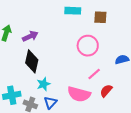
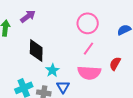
purple arrow: (30, 36) -> (28, 16), moved
pink line: (94, 74) -> (88, 49), moved

